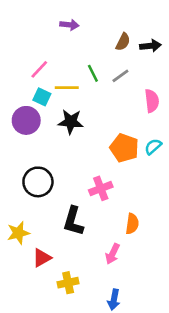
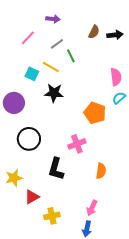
pink line: (39, 69) -> (28, 38), moved
gray line: (120, 76) -> (57, 44), moved
yellow line: (67, 88) -> (51, 67), turned 30
purple circle: (26, 120) -> (14, 103), moved
cyan semicircle: (153, 147) -> (119, 98), moved
pink arrow: (113, 254) -> (92, 208), moved

